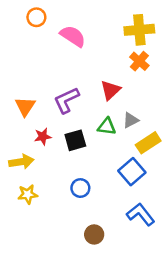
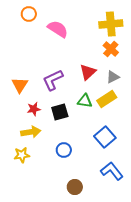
gray triangle: (131, 120) -> (113, 77), moved
yellow rectangle: (148, 143) -> (107, 99), moved
yellow arrow: (21, 162) -> (31, 132), moved

